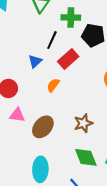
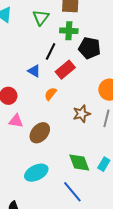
blue triangle: (35, 61) -> (34, 71), turned -48
brown star: (83, 123) -> (82, 114), moved
cyan ellipse: (40, 169) -> (36, 173), turned 60

